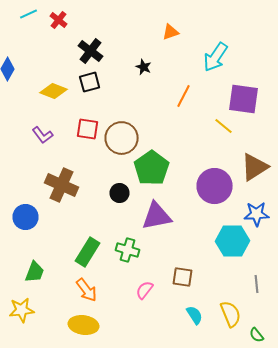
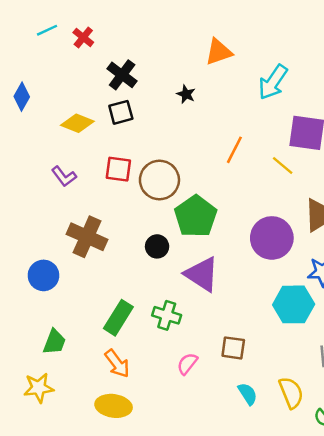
orange triangle: (170, 32) -> (219, 52), size x1.4
orange line: (184, 96) -> (234, 150), moved
purple triangle: (156, 216) -> (202, 274), turned 44

